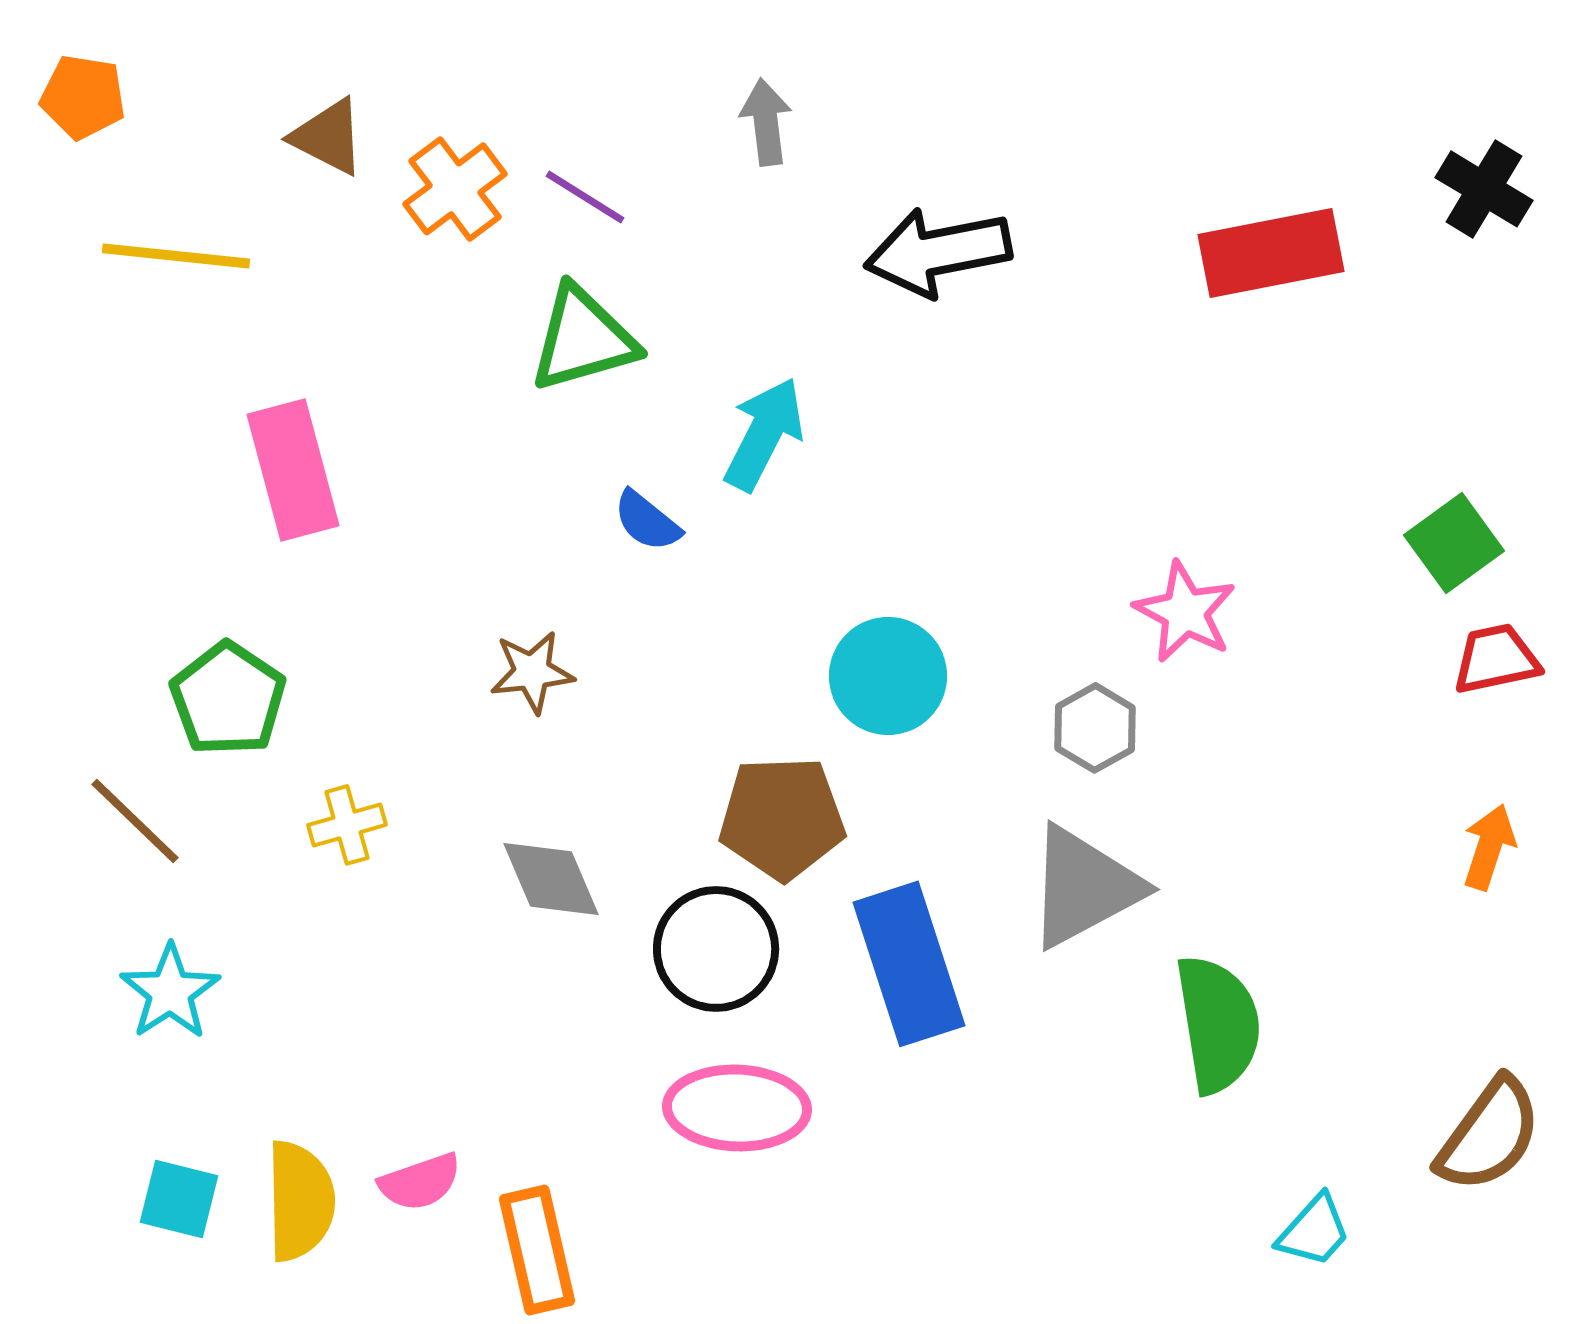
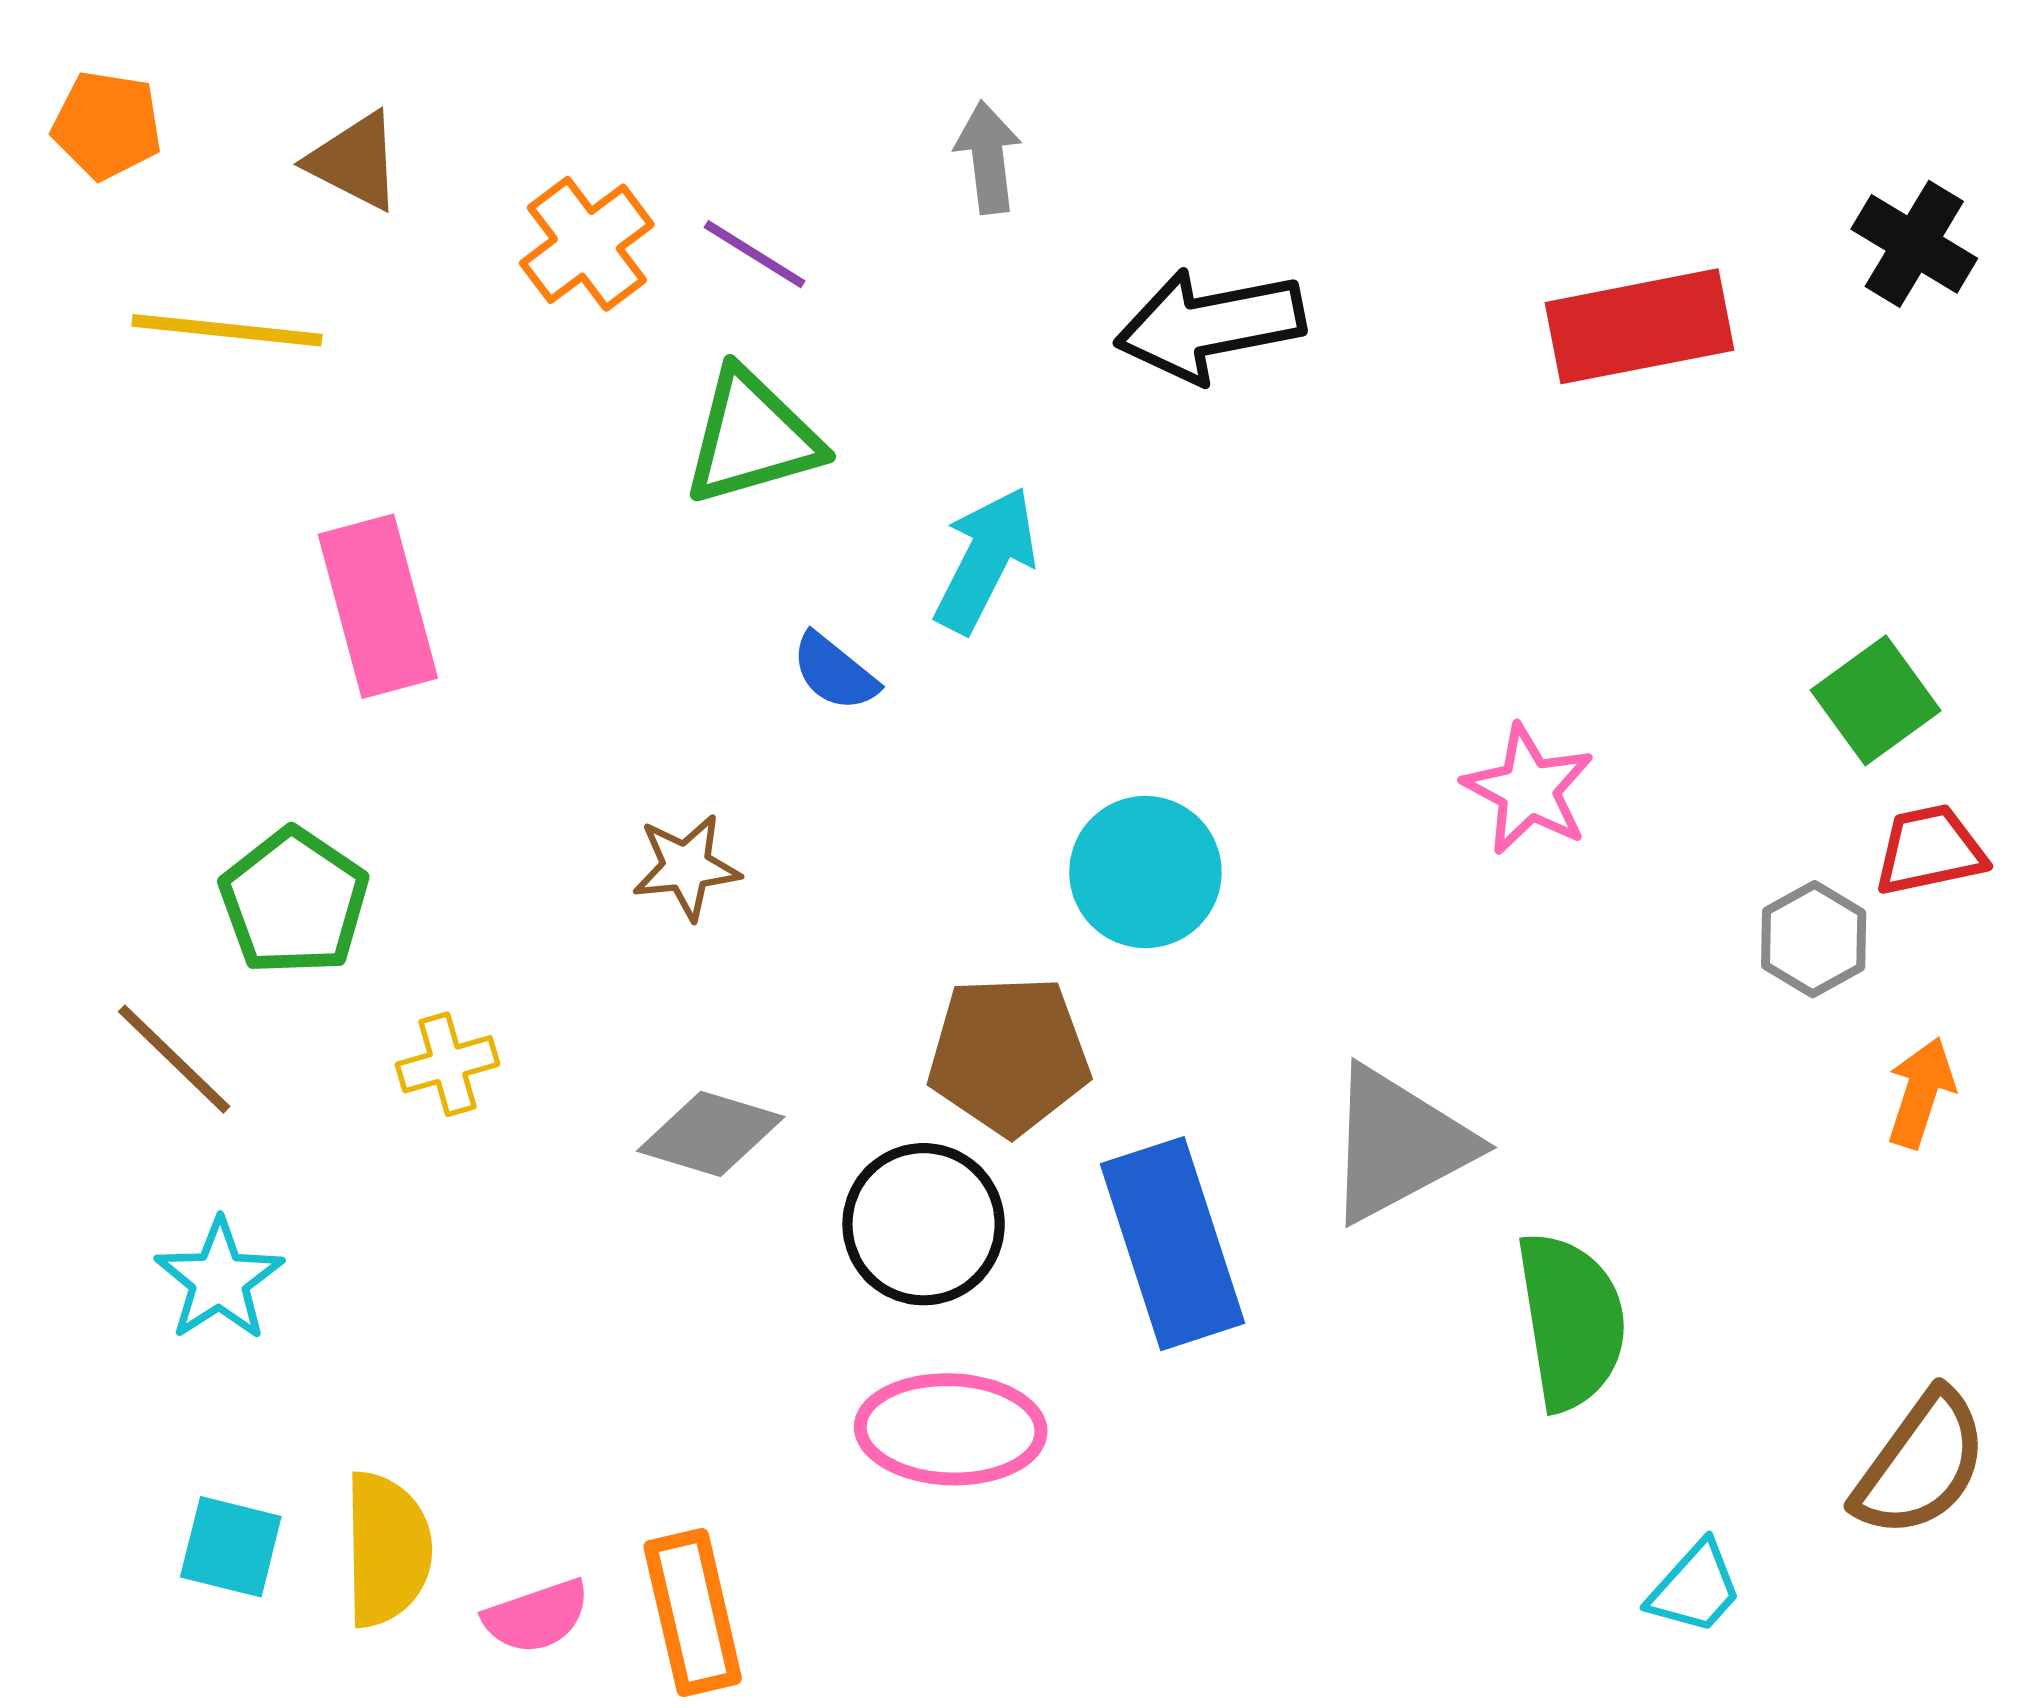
brown triangle: (328, 137) -> (355, 161), moved
gray hexagon: (1095, 728) -> (1814, 939), moved
gray diamond: (551, 879) -> (711, 1134), turned -50
pink semicircle: (420, 1182) -> (537, 1616), moved

